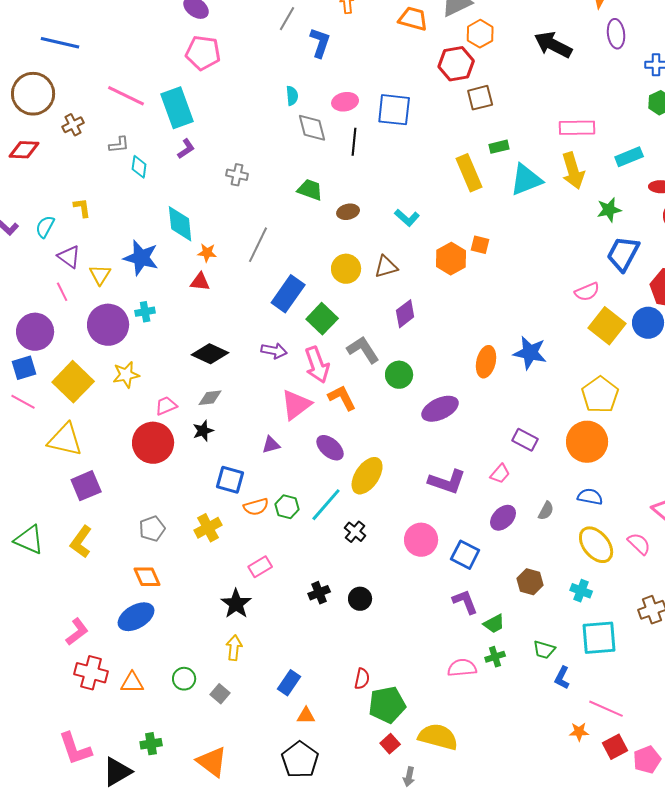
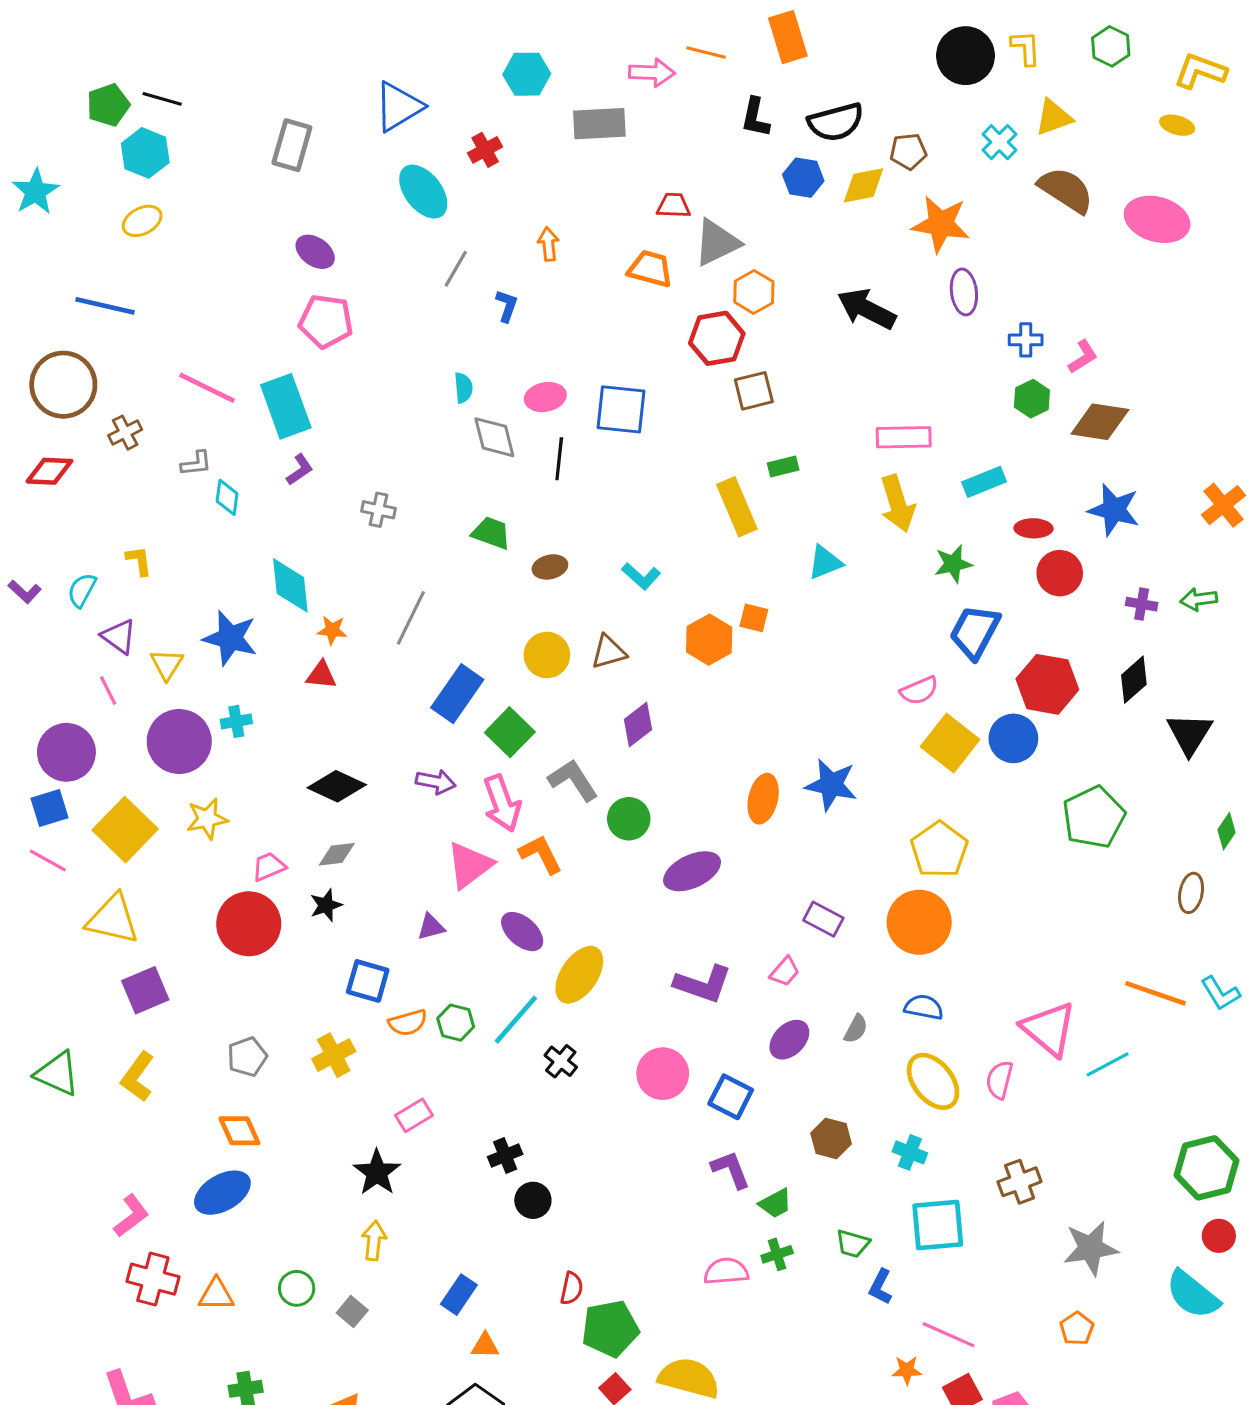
blue L-shape: (320, 43) -> (507, 306), size x0.7
cyan triangle: (526, 180) -> (825, 562), moved, size x0.7
pink semicircle: (639, 544) -> (999, 1080), turned -120
black circle: (360, 599) -> (533, 1200), moved

